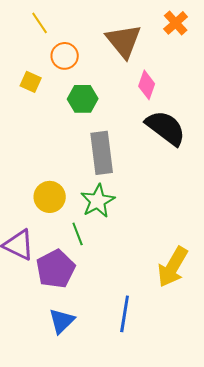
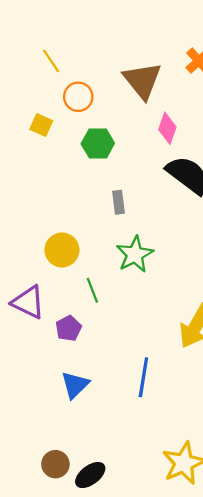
gray rectangle: (102, 153) -> (118, 202), size x0.5
green star: (98, 201) -> (135, 254), moved
purple pentagon: (56, 269) -> (68, 328), size x0.6

